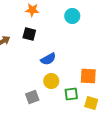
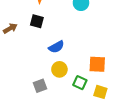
green square: (71, 94) -> (80, 83), turned 32

